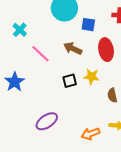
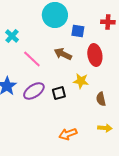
black square: (70, 81) -> (59, 93), moved
purple ellipse: (47, 121) -> (34, 91), moved
orange arrow: (90, 134) -> (68, 134), moved

